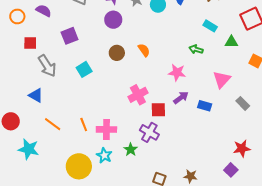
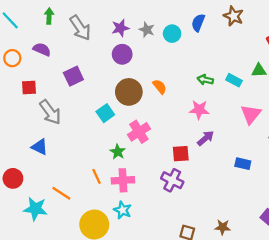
cyan rectangle: (210, 26) -> (234, 80), moved
green arrow: (196, 49) -> (205, 80), moved
brown circle: (117, 53) -> (129, 92), size x1.5
cyan square: (84, 69) -> (105, 113), moved
pink cross: (138, 95) -> (139, 132), moved
blue rectangle: (205, 106) -> (243, 164), moved
orange line: (53, 124) -> (61, 193), moved
green star: (131, 150) -> (118, 152), moved

